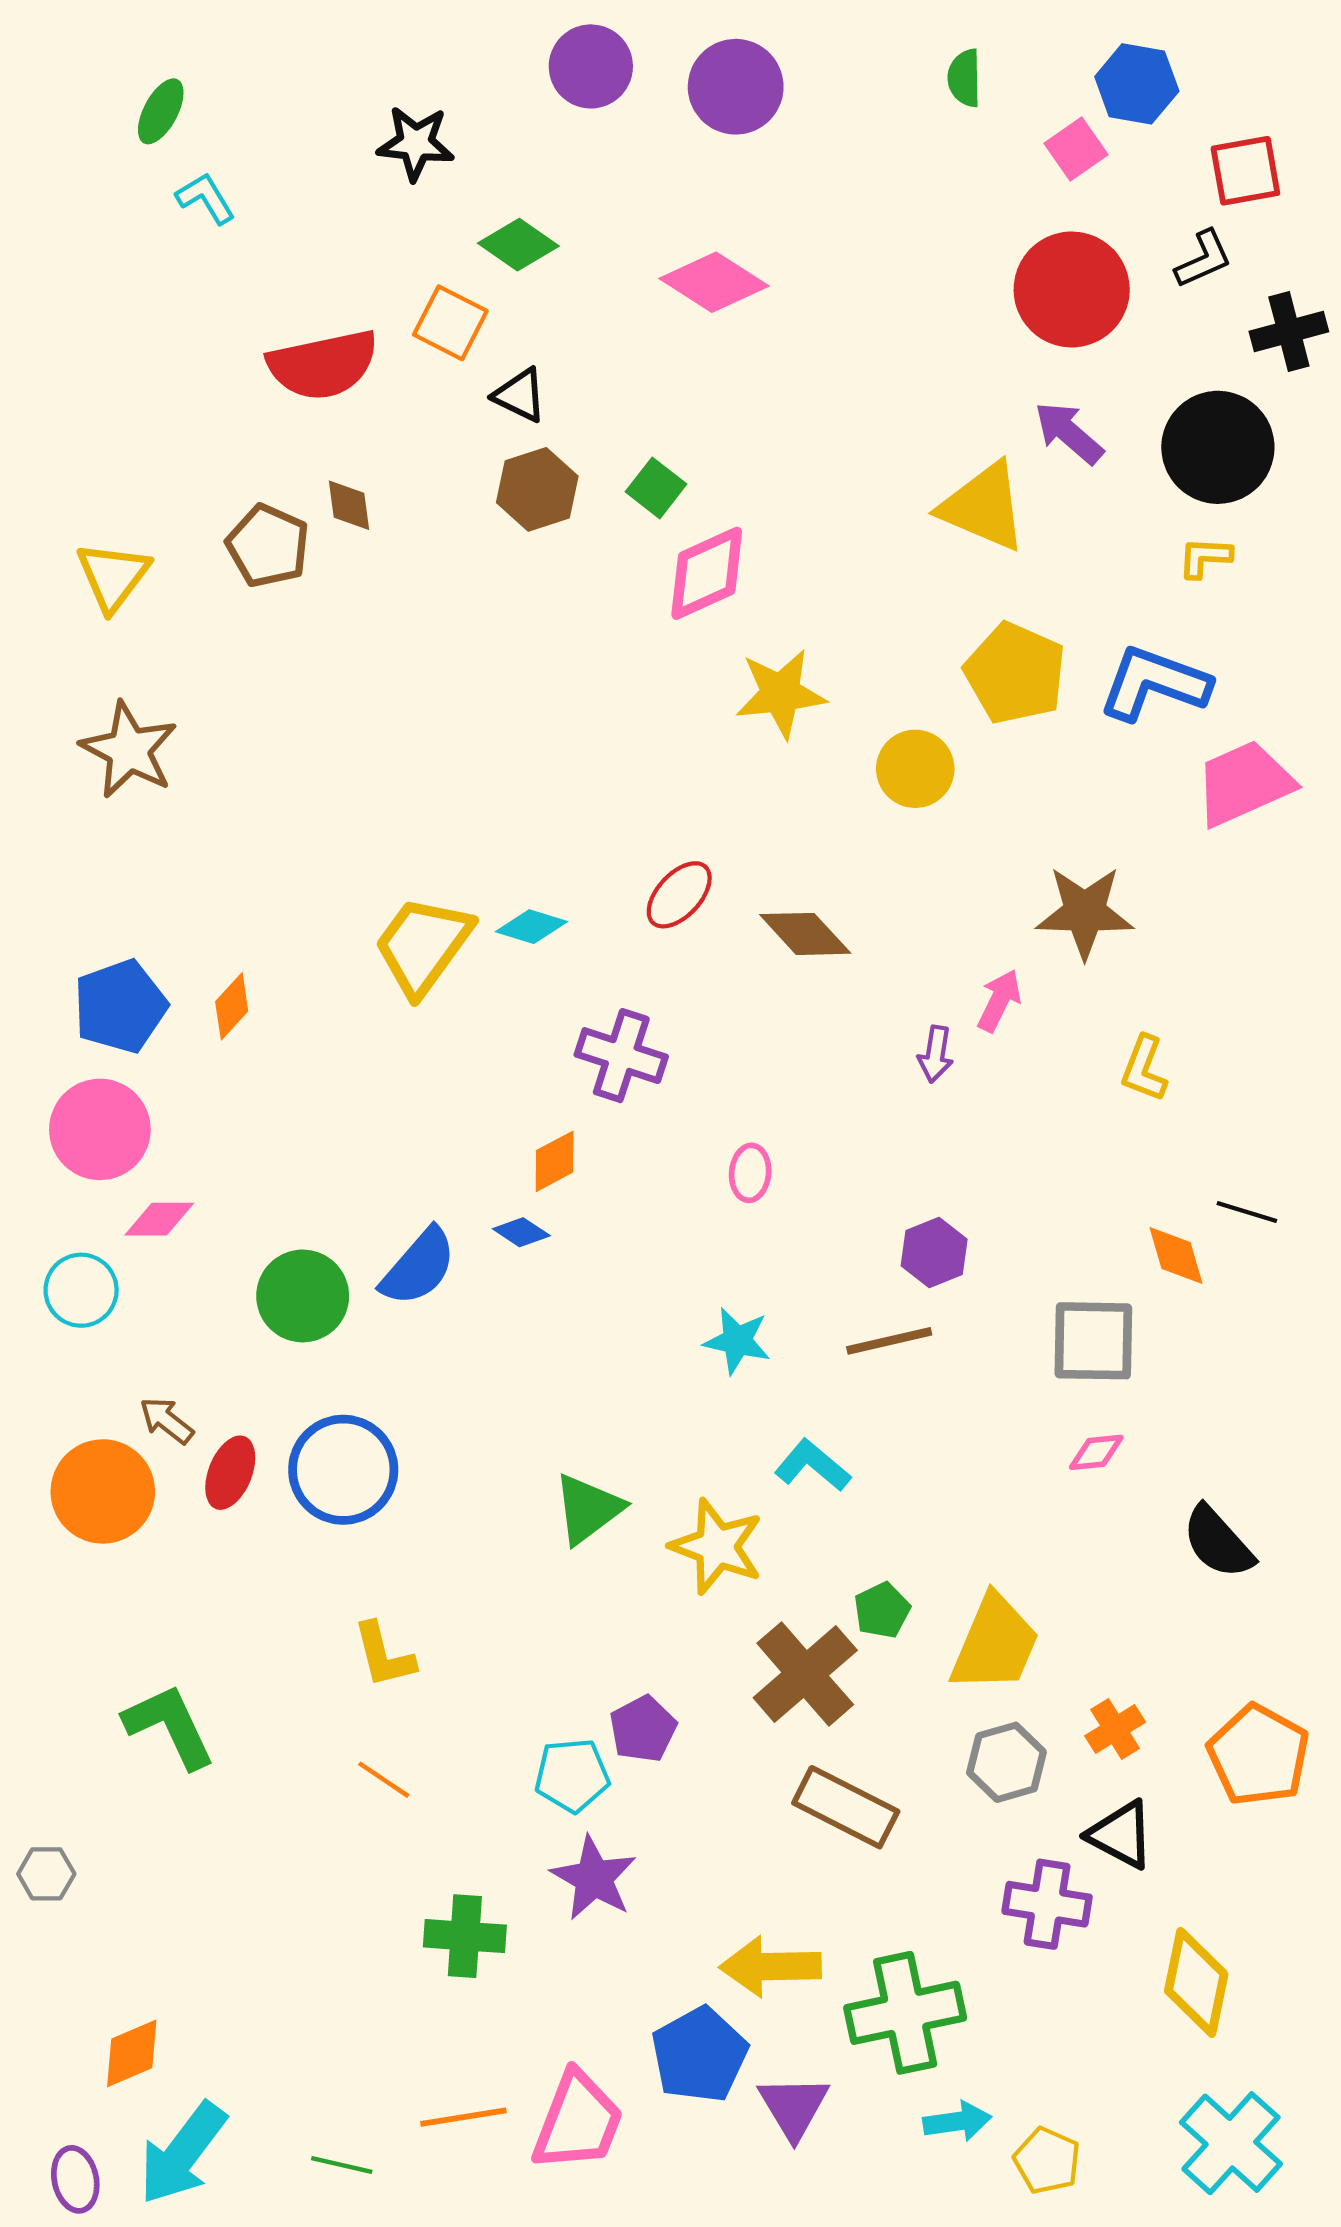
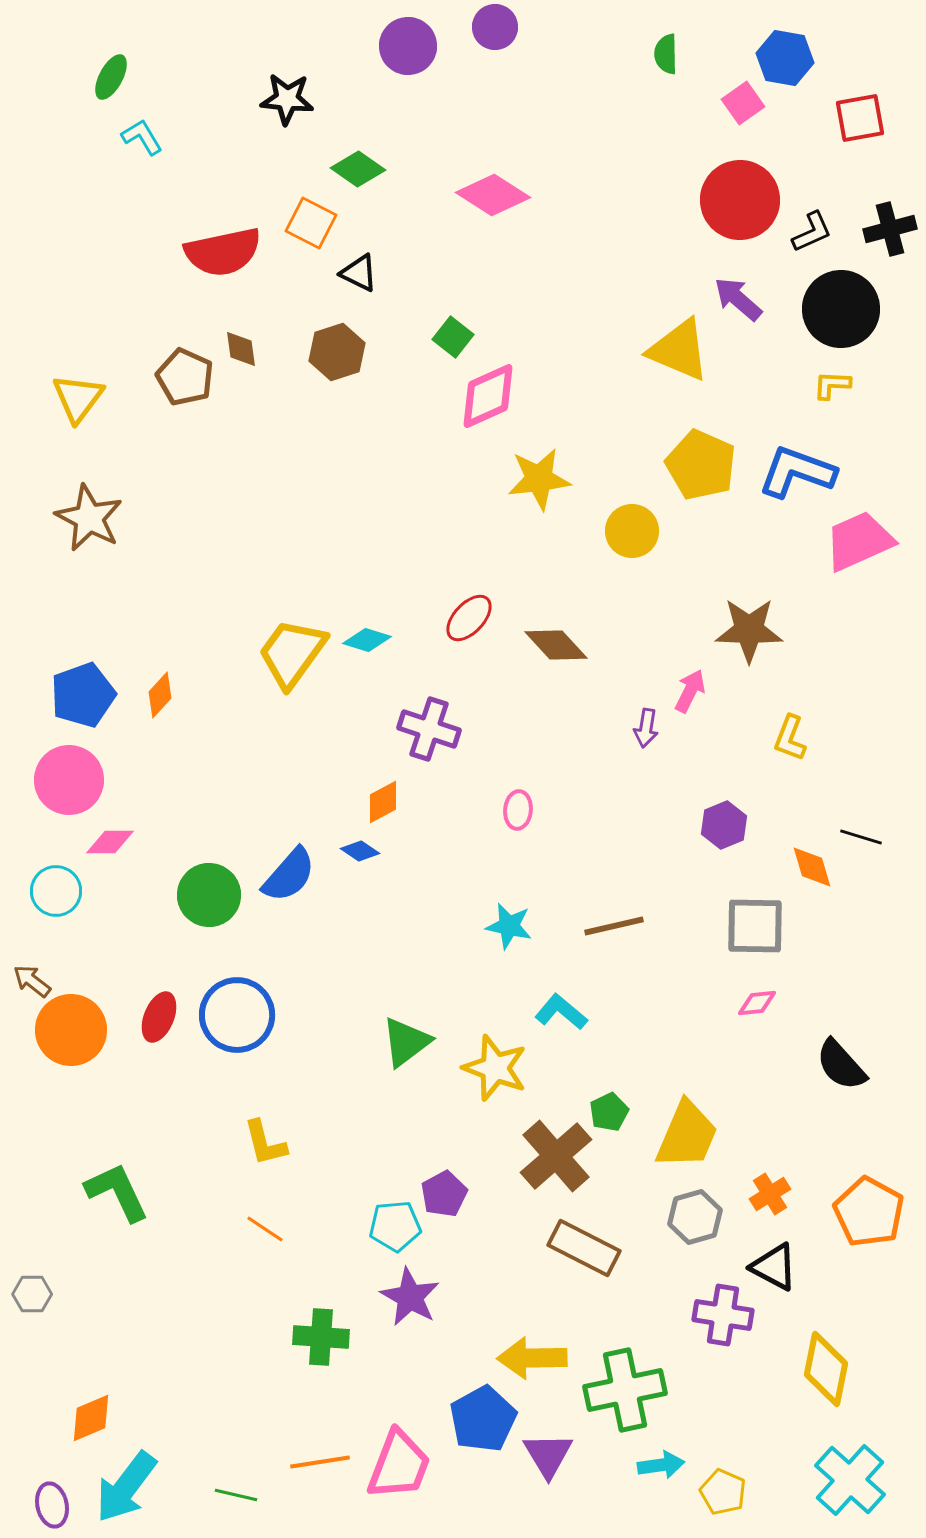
purple circle: (736, 87) -> (495, 27), moved, size x0.7
black L-shape: (1203, 259) -> (812, 232), moved
brown hexagon: (537, 489) -> (337, 352), moved
purple hexagon: (934, 1253) -> (724, 825), moved
brown arrow: (167, 1421) -> (32, 981), moved

